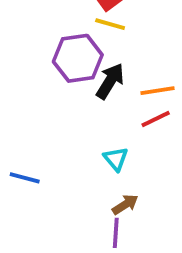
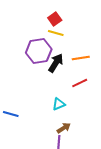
orange line: (158, 91) -> (81, 58), moved
cyan triangle: (116, 159) -> (59, 104), turned 48

